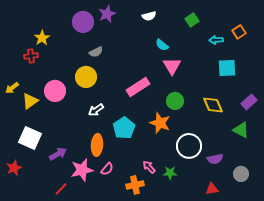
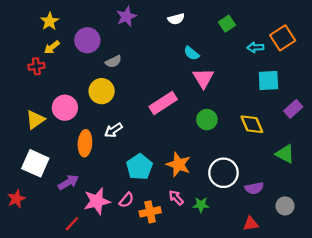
purple circle: (83, 22) -> (87, 40), moved
orange square: (239, 32) -> (283, 38), size x1.5
yellow star: (42, 38) -> (49, 21), moved
yellow arrow: (12, 88) -> (52, 47), moved
purple rectangle: (249, 102) -> (293, 109), moved
orange star: (160, 123) -> (178, 165), moved
cyan pentagon: (124, 128) -> (139, 167), moved
orange ellipse: (97, 145) -> (85, 143), moved
orange cross: (135, 185) -> (150, 212), moved

